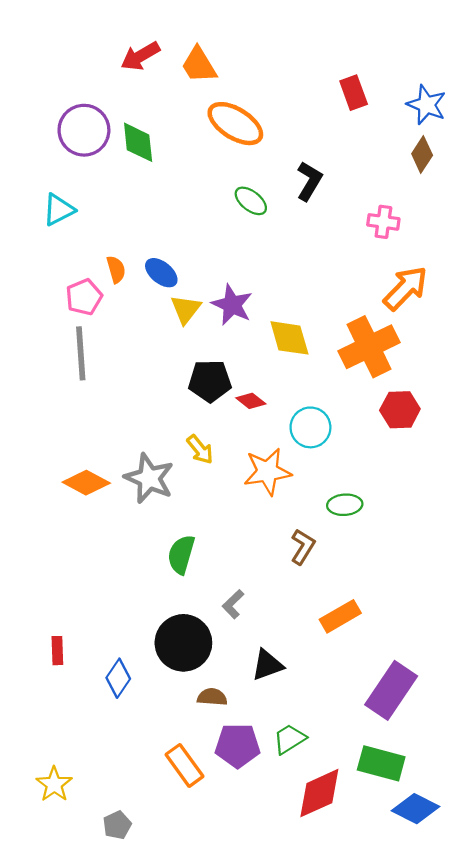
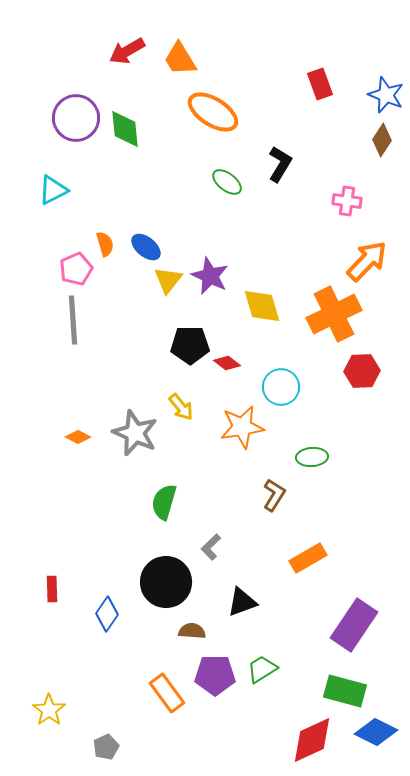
orange diamond: (86, 483) -> (78, 437), size x0.6
red diamond: (319, 793) -> (312, 740), moved

